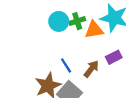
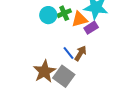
purple rectangle: (114, 57) -> (91, 28), moved
blue line: (66, 66) -> (68, 53), moved

